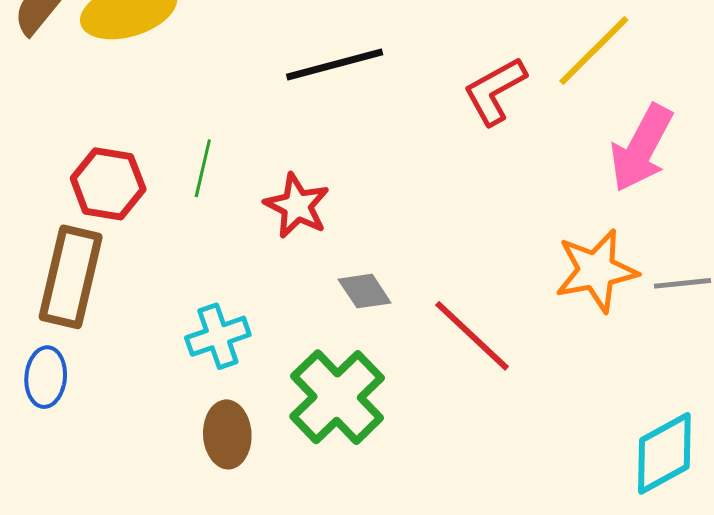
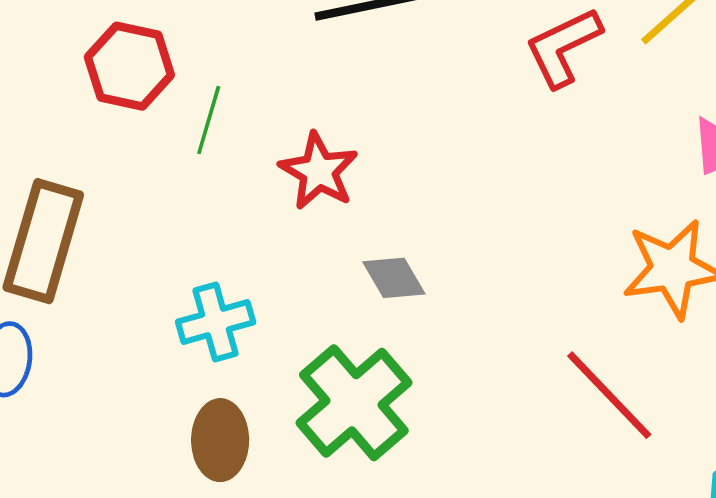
red hexagon: (108, 184) -> (129, 66), moved
red line: (472, 336) -> (609, 395), moved

